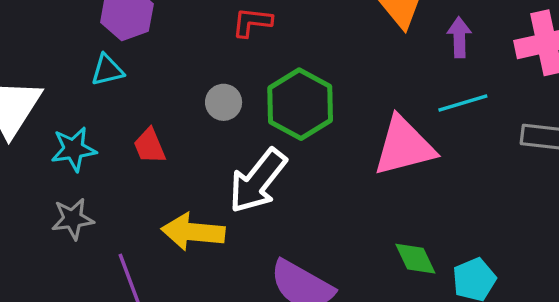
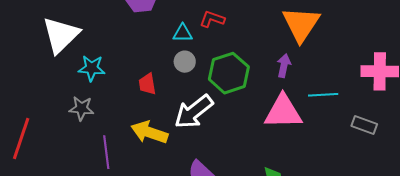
purple arrow: (459, 37) -> (284, 66), moved
cyan triangle: (107, 70) -> (183, 33), moved
red trapezoid: (150, 146) -> (147, 84), moved

